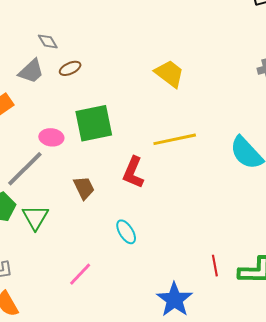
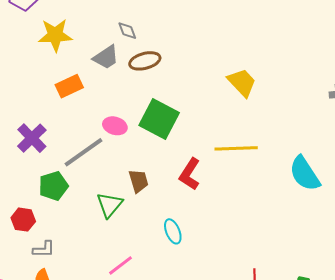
brown ellipse: (70, 68) -> (145, 61), size x1.4
green square: (94, 123) -> (159, 119), turned 30
green triangle: (35, 217) -> (110, 205), moved

